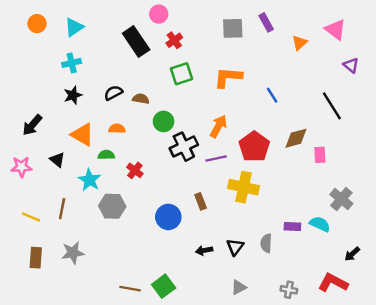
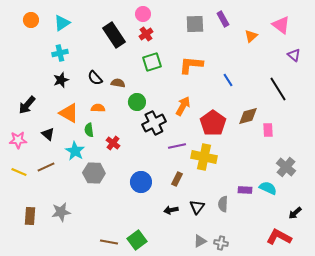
pink circle: (159, 14) -> (143, 14), moved
black semicircle: (113, 93) -> (95, 78), turned -105
green semicircle: (106, 155) -> (89, 130), turned -96
purple line: (216, 158) -> (177, 146), moved
brown rectangle: (201, 201) -> (177, 179), moved, turned 48
brown line: (62, 209) -> (46, 167), moved, turned 54
yellow line: (31, 217) -> (19, 172), moved
gray cross: (289, 290) -> (221, 243), moved

